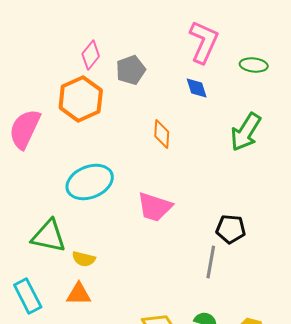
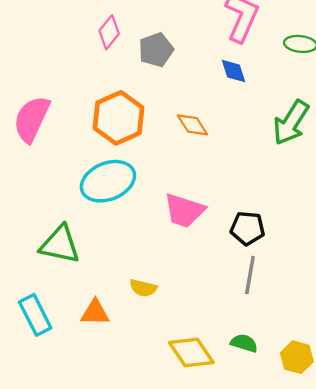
orange hexagon: (81, 99) -> (118, 118), moved
orange diamond: (162, 134) -> (192, 125), turned -36
black pentagon: (231, 229) -> (248, 228), moved
yellow semicircle: (84, 259) -> (143, 288), moved

